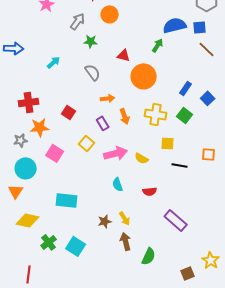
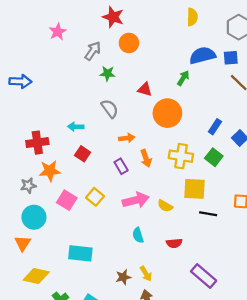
cyan arrow: (54, 62) -> (76, 127), moved, turned -136
yellow square: (87, 143) -> (95, 197), moved
yellow square: (168, 143) -> (195, 189), size x1.5

